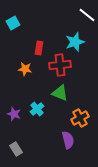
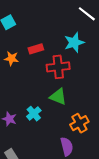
red rectangle: (39, 48) -> (36, 49), turned 64
orange star: (25, 69) -> (11, 58), moved

